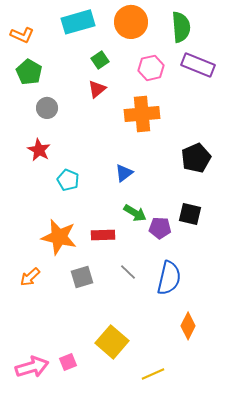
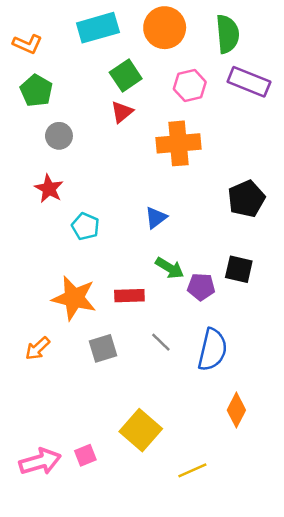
green square: (100, 60) -> (126, 75), size x1.4

